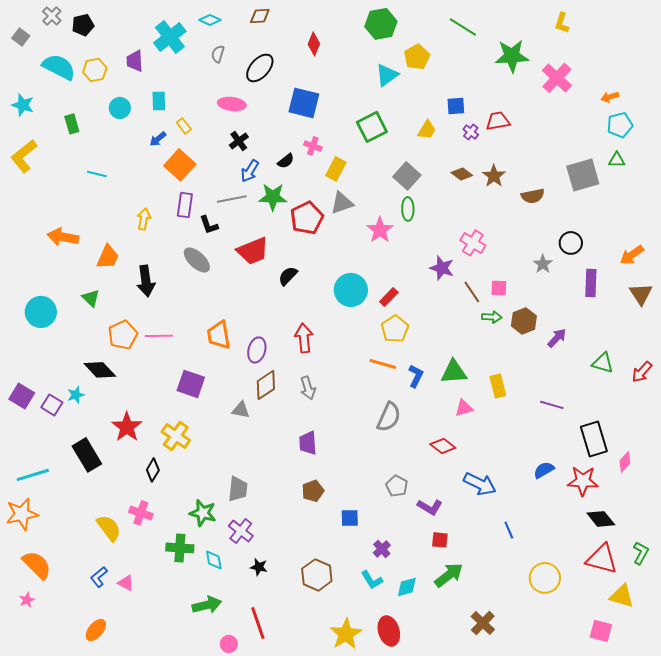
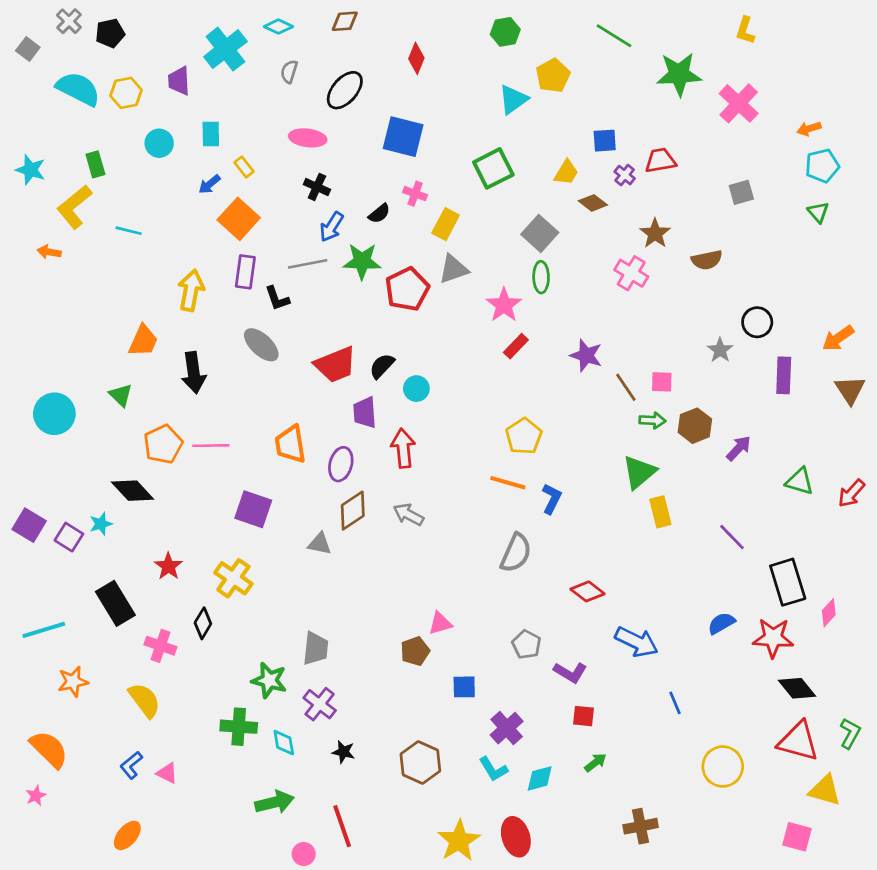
green hexagon: (381, 24) -> (505, 32), size x0.7
cyan star: (23, 105) -> (30, 170), moved
black cross: (239, 141) -> (317, 187), turned -30
yellow L-shape: (24, 156) -> (74, 207), moved
green triangle: (617, 160) -> (818, 212), turned 48
brown diamond: (462, 174) -> (593, 203), moved
gray square: (583, 175) -> (741, 192), moved, size x0.6
yellow arrow: (144, 219) -> (191, 290), size x1.4
orange arrow: (63, 237) -> (49, 252), moved, size x0.6
pink cross: (473, 243) -> (631, 273), moved
red trapezoid: (253, 251) -> (336, 365), moved
cyan circle: (351, 290) -> (416, 389), moved, size x0.6
red rectangle: (389, 297) -> (516, 346), moved
green triangle: (454, 372) -> (639, 472), moved, turned -36
gray arrow: (308, 388) -> (408, 515), turned 135
purple line: (552, 405) -> (732, 537), turned 30
pink triangle: (464, 408) -> (440, 623), moved
red star: (127, 427) -> (168, 566), size x0.7
purple trapezoid: (308, 443) -> (365, 412), moved
pink cross: (141, 513) -> (160, 646), moved
orange star: (22, 514) -> (73, 682), moved, size x0.7
purple cross: (382, 549) -> (507, 728), size x1.4
green arrow: (449, 575) -> (595, 763), size x0.6
brown cross: (483, 623) -> (641, 826), turned 35

